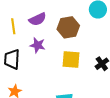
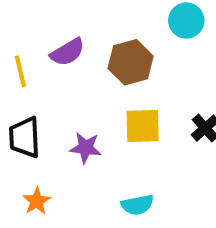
purple star: (38, 45) -> (86, 148), moved

